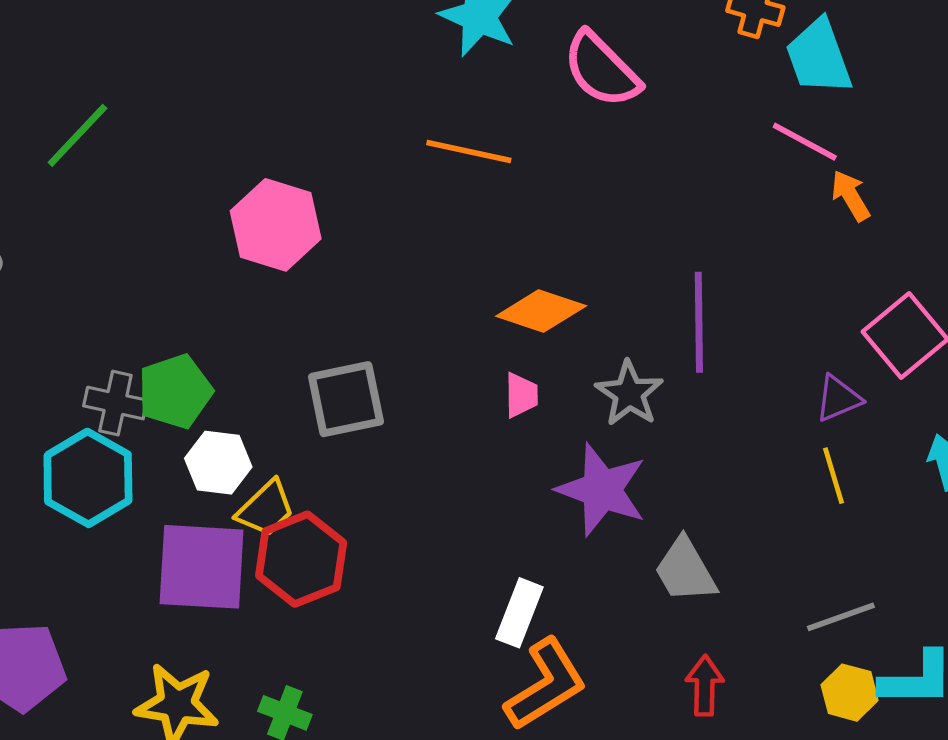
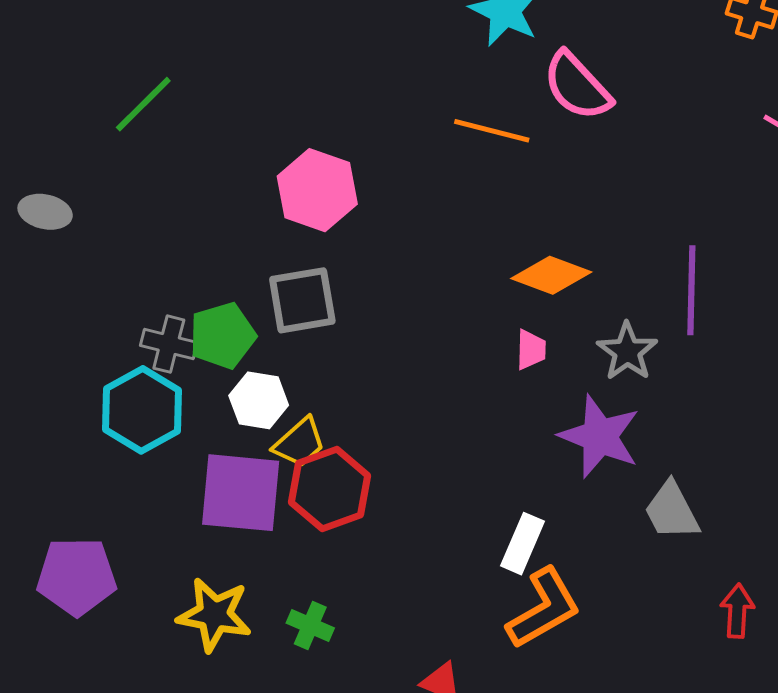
pink semicircle: (601, 70) -> (577, 86), moved
gray square: (346, 399) -> (302, 300), moved
red arrow: (705, 686) -> (737, 611), moved

